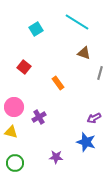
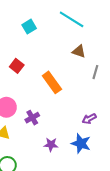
orange rectangle: (58, 83) -> (52, 82), size x1.5
purple star: (56, 157) -> (51, 145), moved

